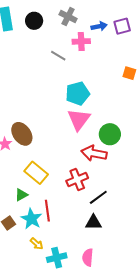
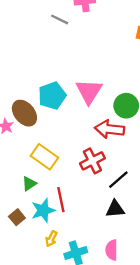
cyan pentagon: (78, 93) -> (52, 96), moved
cyan star: (31, 219) -> (43, 210), turned 30
yellow arrow: (37, 244) -> (51, 239), turned 80

